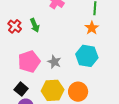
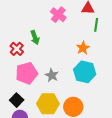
red cross: (15, 26) -> (17, 49), moved
orange star: (92, 28) -> (83, 48), moved

